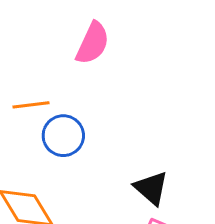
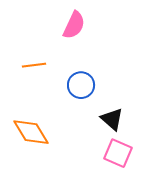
blue circle: (63, 136) -> (81, 85), moved

